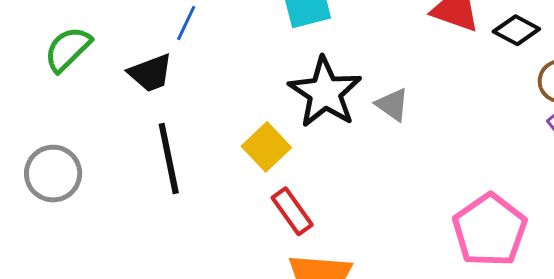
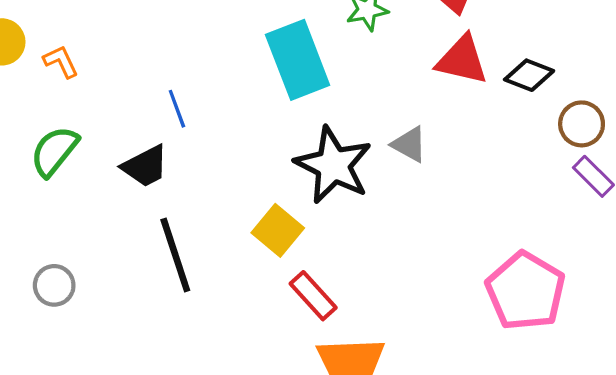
blue line: (186, 23) -> (177, 109), turned -39
gray triangle: (392, 105) -> (409, 144), moved
gray circle: (53, 174) -> (54, 285), size x0.7

